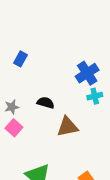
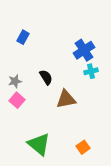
black semicircle: (46, 103) -> (46, 77), turned 42

